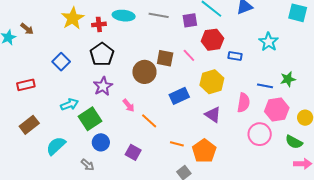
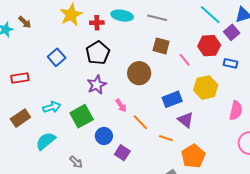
purple square: (190, 20) -> (232, 32), moved, turned -35
brown square: (165, 58) -> (161, 46), moved
cyan arrow: (70, 104) -> (52, 107), moved
purple triangle: (213, 115) -> (186, 120), moved
blue circle: (101, 142) -> (104, 136), moved
orange line: (177, 144) -> (166, 138), moved

